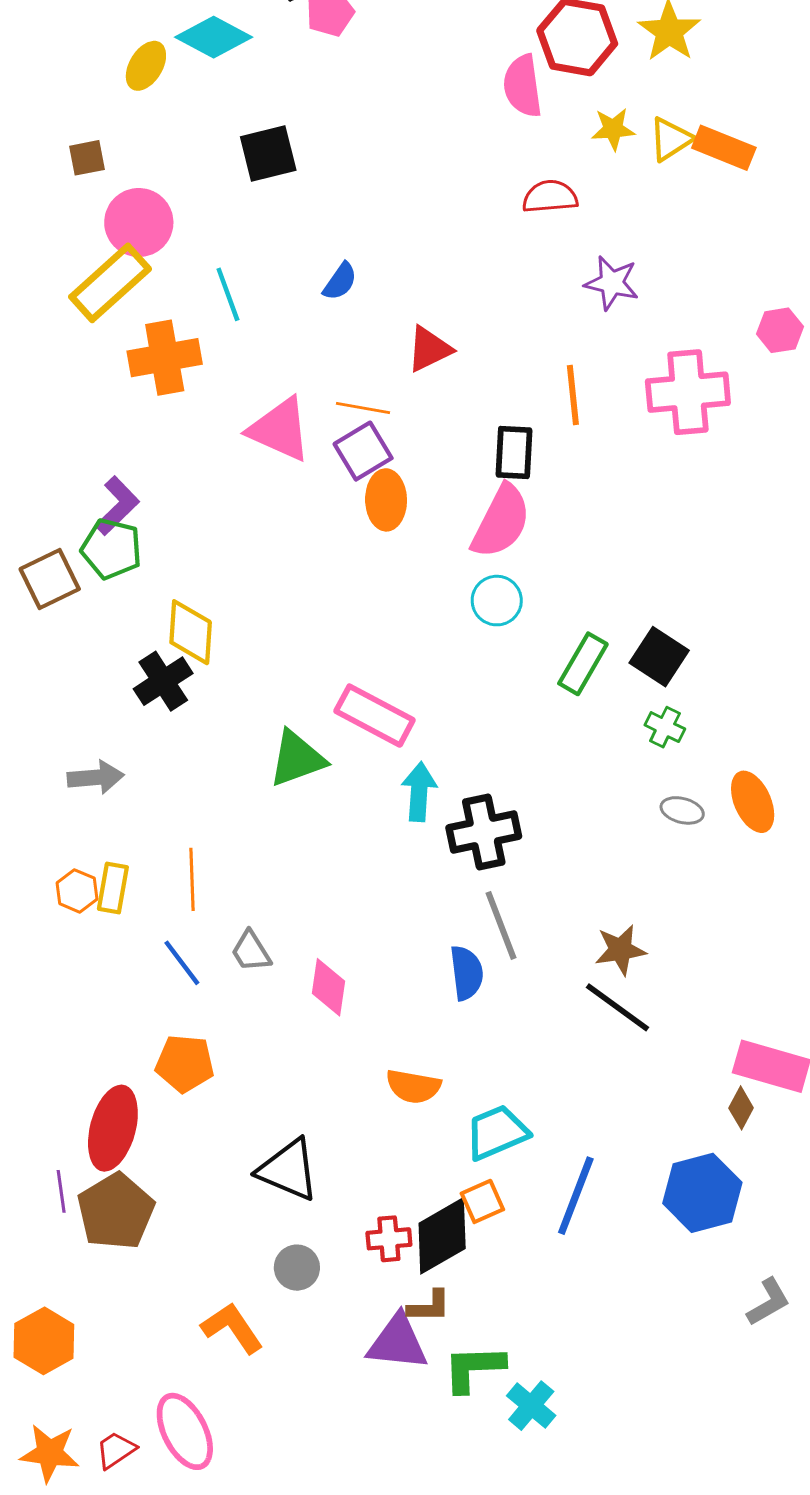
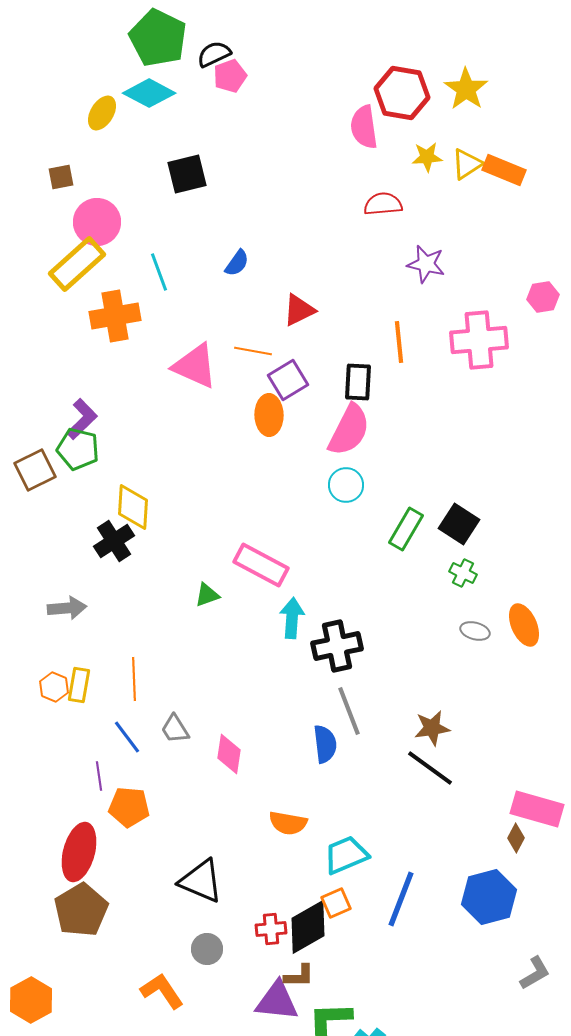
purple square: (363, 451) -> (288, 380), moved
green triangle: (297, 759) -> (207, 595), size x0.6
purple line: (61, 1191) -> (99, 776), moved

